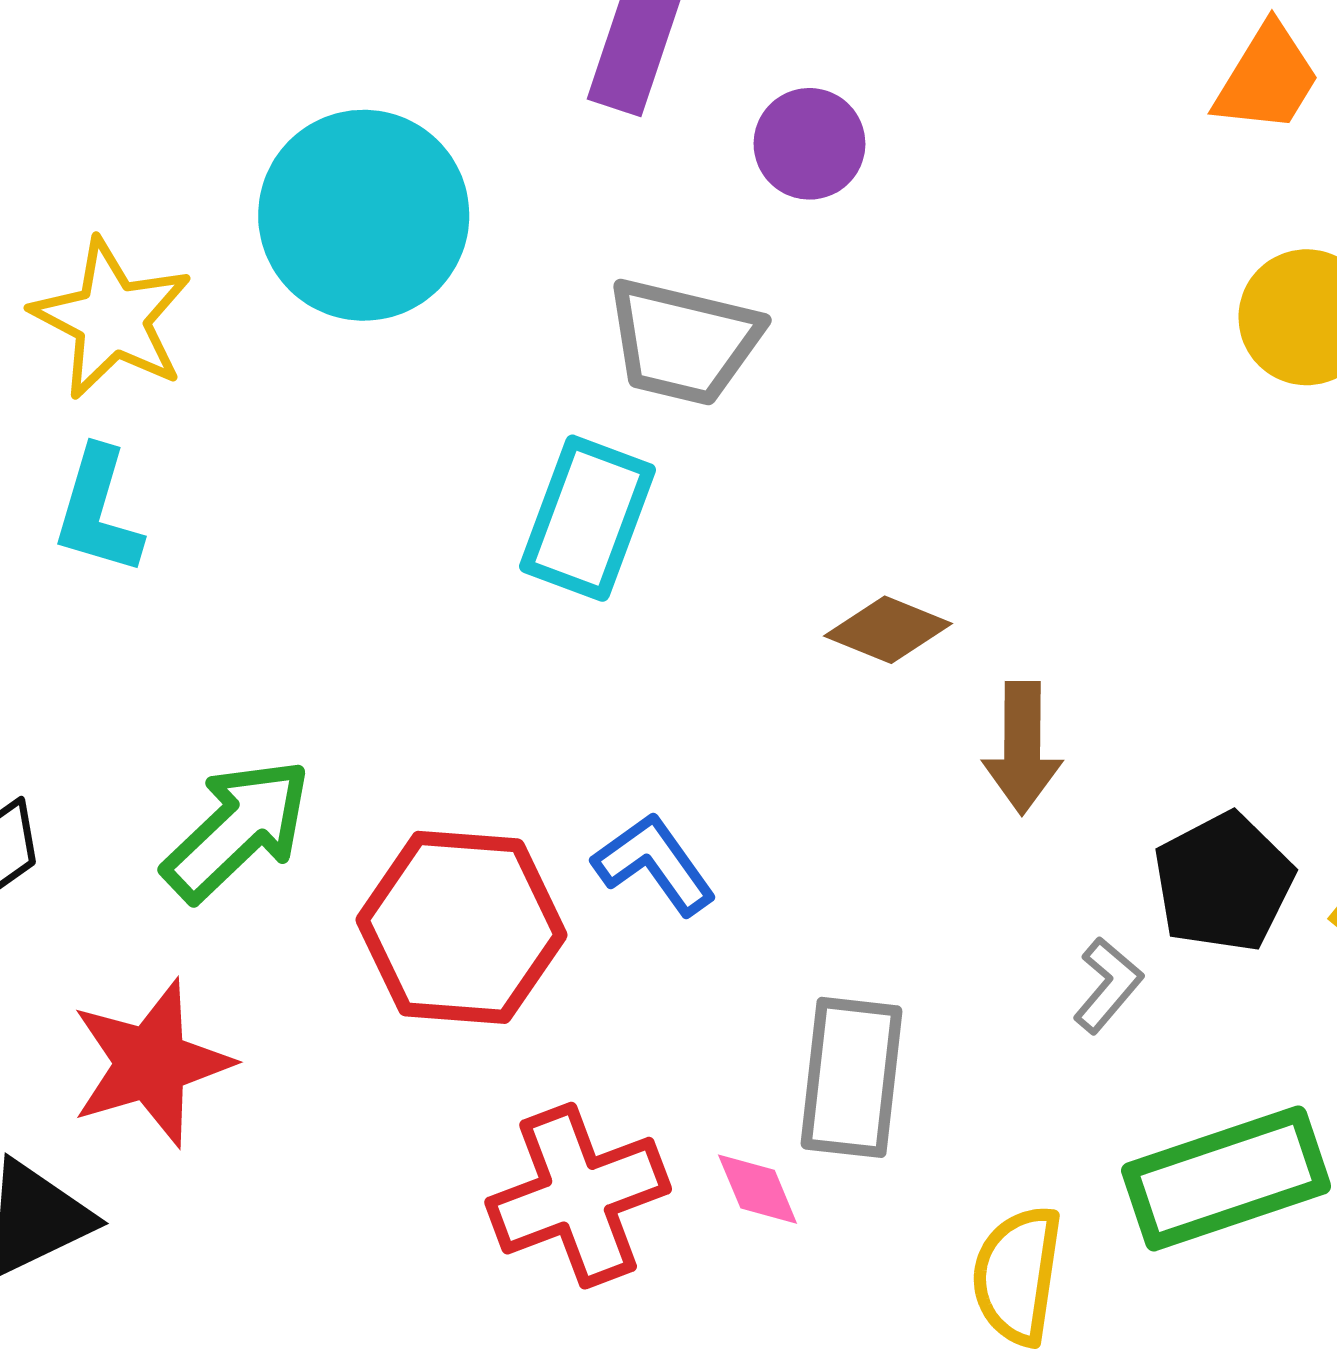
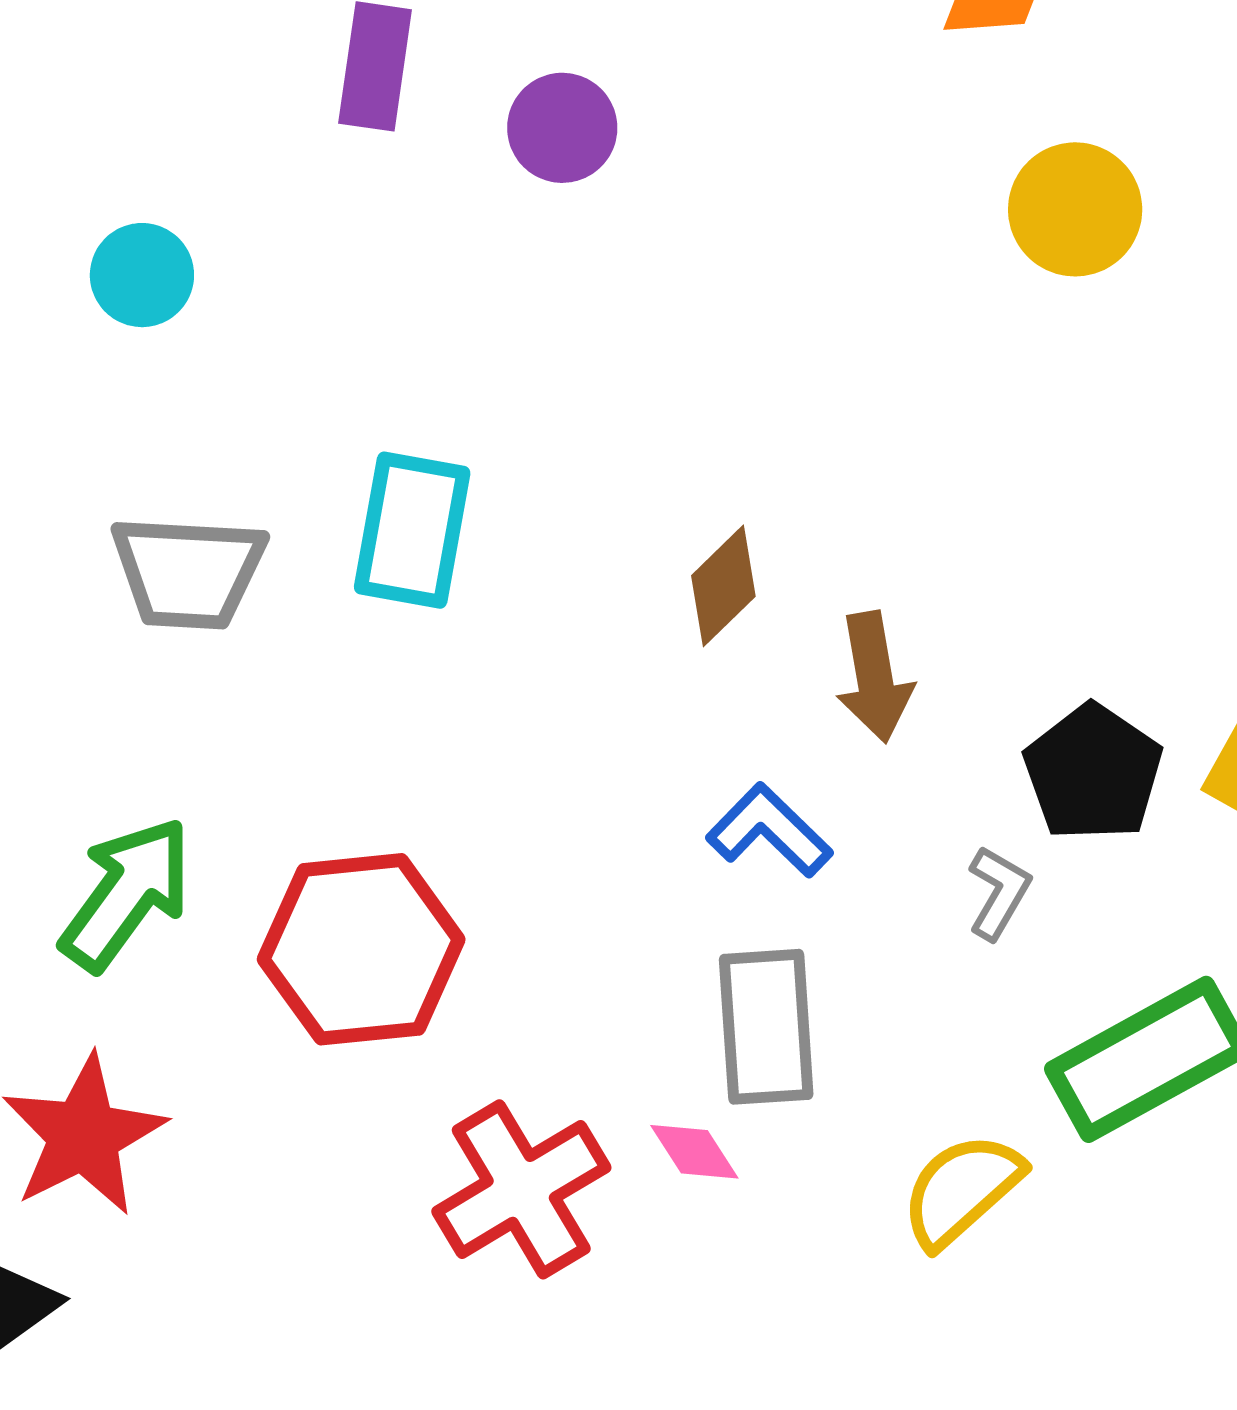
cyan circle: (364, 215) -> (142, 275), size x0.5
gray trapezoid: (683, 342) -> (188, 572), moved
brown diamond: (888, 630) -> (723, 586), turned -56
blue L-shape: (654, 864) -> (769, 831), moved
yellow semicircle: (1017, 1275) -> (962, 1190), turned 50

